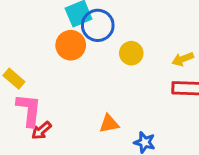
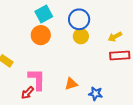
blue circle: (98, 25) -> (79, 19), moved
pink L-shape: (29, 110) -> (37, 79), moved

